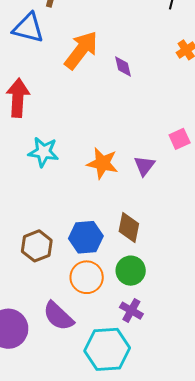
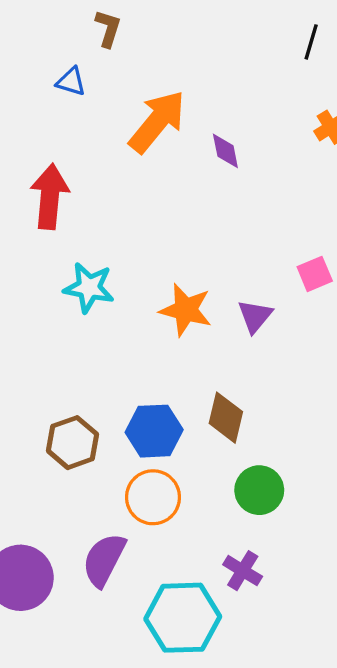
blue triangle: (28, 28) -> (71, 82), size x0.6
green circle: (131, 271) -> (259, 490), moved
purple cross: (131, 311) -> (243, 571), moved
purple semicircle: (58, 316) -> (104, 560), turned 72

